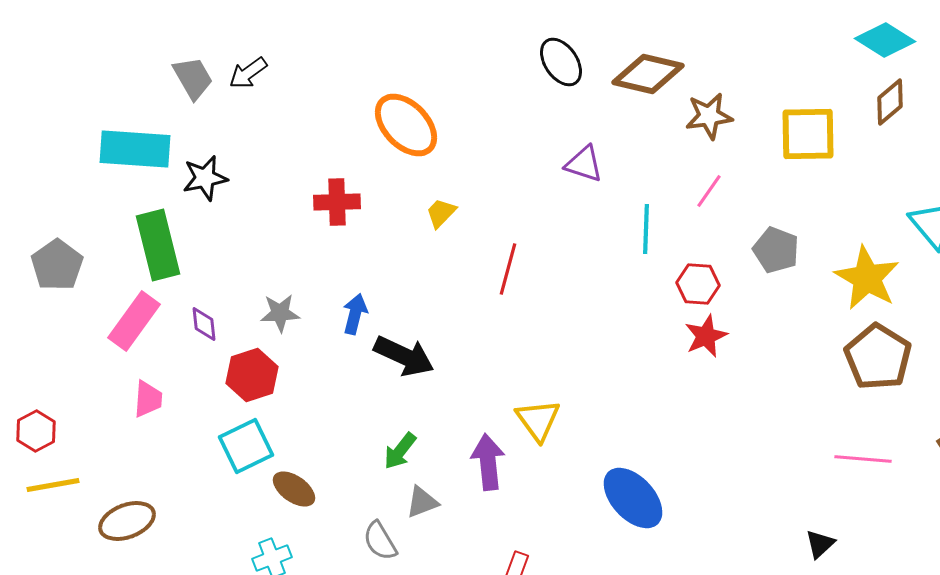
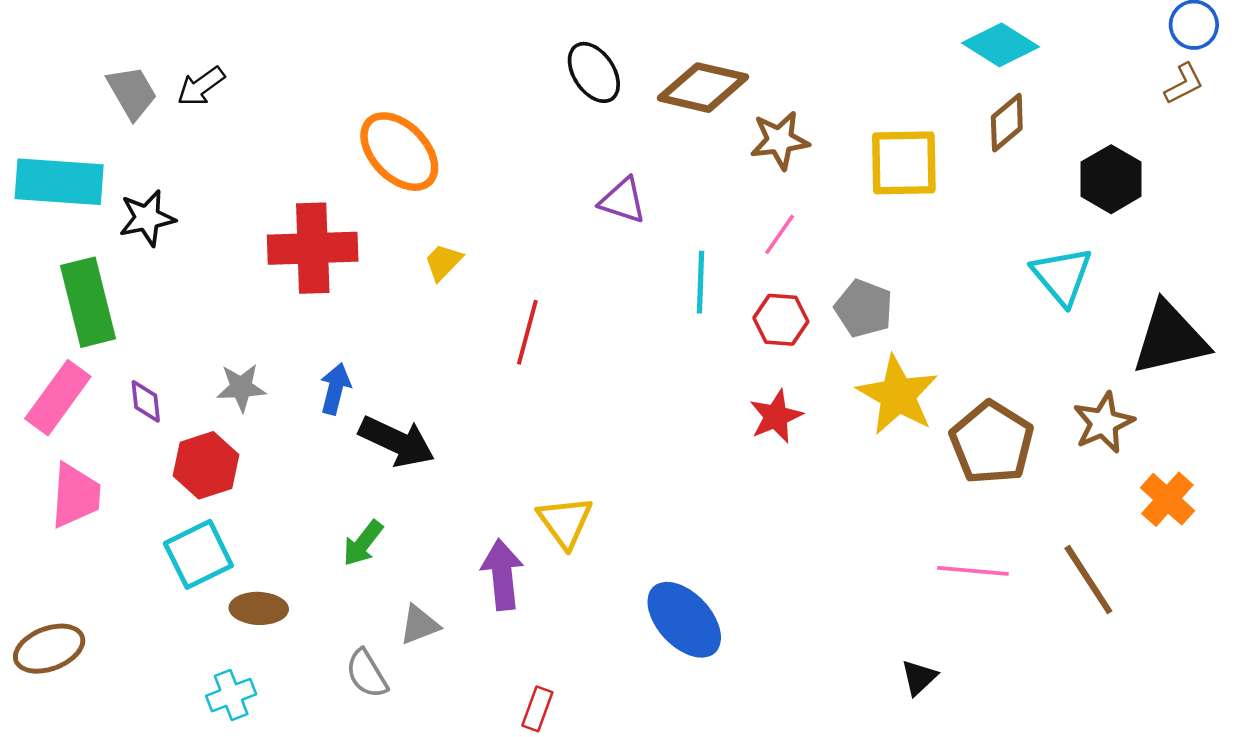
red cross: (337, 202) -> (313, 248), size x1.5
yellow star: (867, 278) -> (898, 395), moved
red hexagon: (698, 284) -> (781, 320), moved
pink trapezoid: (148, 399) -> (75, 495), size x1.4
green arrow: (400, 451) -> (363, 543), moved
brown ellipse: (294, 489) -> (259, 608), turned -33

